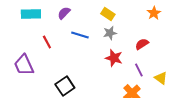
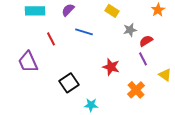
gray star: (110, 33) -> (130, 30), moved
red star: (114, 58) -> (111, 67), moved
purple line: (139, 70) -> (143, 59), moved

